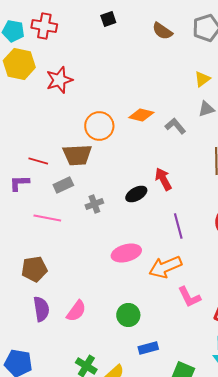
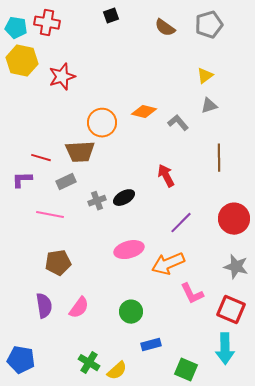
black ellipse: (136, 194) -> (124, 198), moved
purple line: (178, 226) -> (181, 223), turned 60
brown pentagon: (34, 269) -> (58, 263), moved

